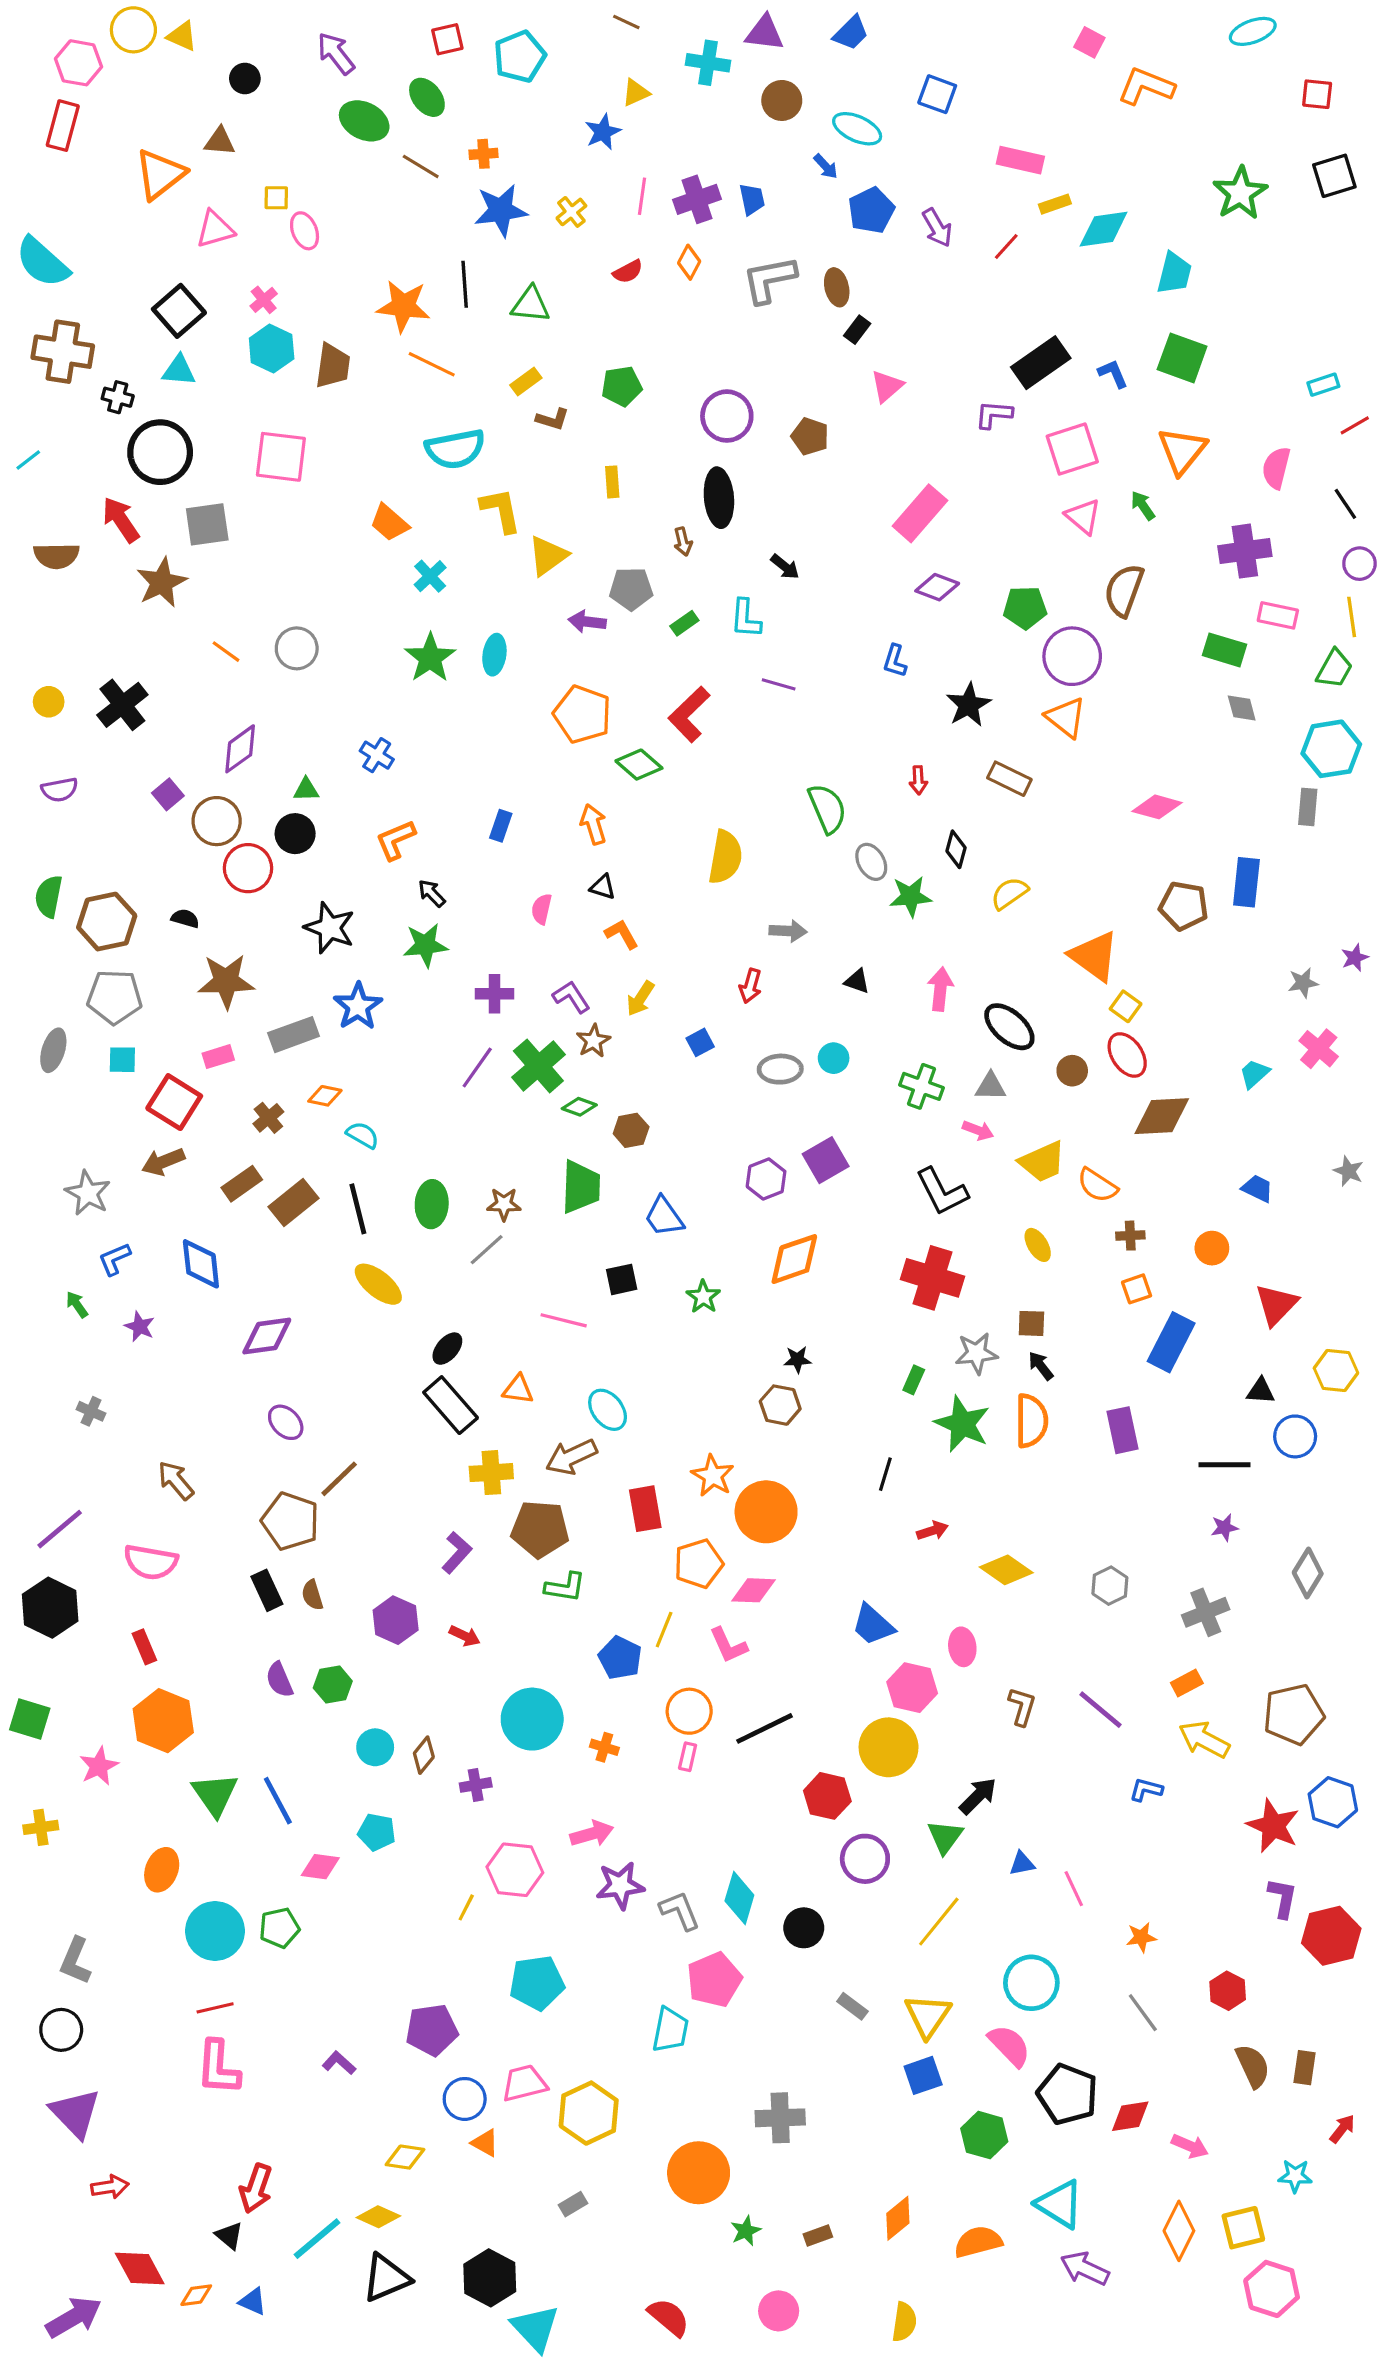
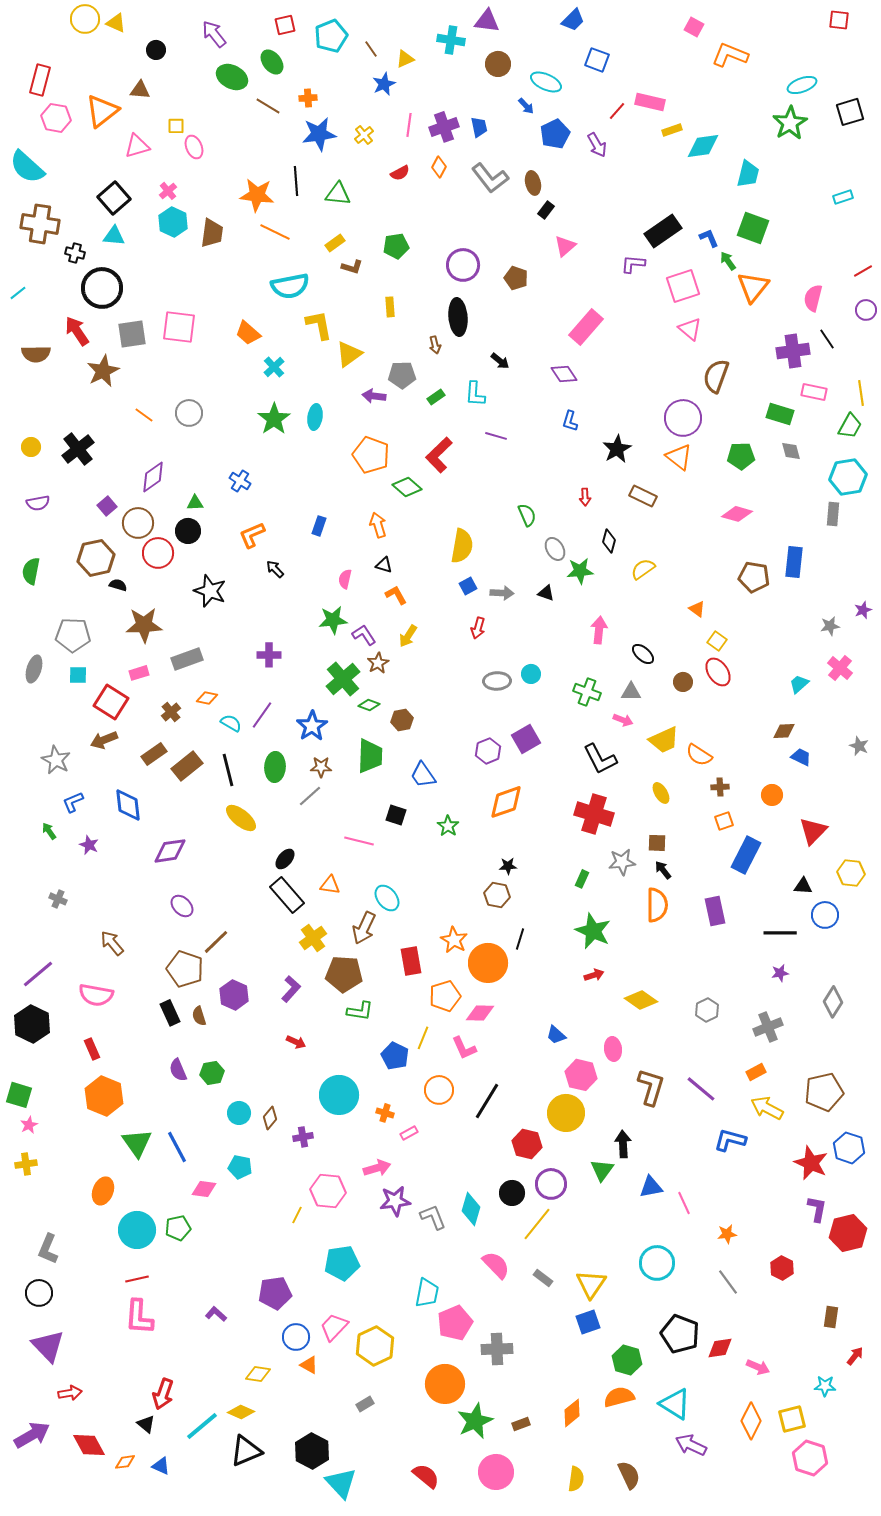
brown line: (626, 22) -> (371, 49), moved, turned 30
cyan ellipse: (1253, 31) -> (802, 85), moved
blue trapezoid: (851, 33) -> (573, 20), moved
pink hexagon: (78, 63) -> (56, 118), moved
red square: (1317, 94) -> (839, 20), moved
red line: (1006, 246) -> (617, 111), moved
gray L-shape: (769, 279) -> (490, 178), turned -117
cyan rectangle: (1323, 385) -> (843, 197), moved
pink square: (281, 457) -> (179, 327), moved
black line: (1345, 504) -> (827, 339), moved
green arrow: (1143, 506) -> (728, 261), moved
purple circle: (1359, 564) -> (866, 310), moved
purple diamond: (937, 587) -> (564, 374), moved, turned 36
green pentagon: (1025, 608) -> (741, 456), moved
green semicircle: (827, 808) -> (527, 515), size x0.7
brown hexagon: (107, 922) -> (96, 558), moved
green star: (425, 945) -> (333, 620), moved
orange triangle: (1094, 956) -> (697, 609), size x0.5
black triangle: (857, 981) -> (546, 593), moved
purple cross: (494, 994) -> (269, 655), moved
blue star: (358, 1006) -> (312, 726), moved
black ellipse: (1009, 1027) -> (643, 654), size x0.7
blue square: (700, 1042) -> (468, 586), moved
purple line: (477, 1068) -> (262, 715), moved
brown diamond: (1162, 1116) -> (784, 731), moved, size x0.6
black square: (622, 1279) -> (396, 815), turned 30
green star: (962, 1424) -> (593, 931), moved
brown arrow: (571, 1457) -> (364, 928), turned -40
yellow cross: (491, 1473) -> (313, 938), turned -32
black line: (885, 1474) -> (520, 939), moved
purple hexagon: (396, 1620) -> (234, 995), moved
blue trapezoid: (873, 1625) -> (556, 1035), size x0.7
brown L-shape: (1022, 1706) -> (651, 1087), size x1.5
black line: (765, 1728) -> (487, 1101), turned -33
pink rectangle: (688, 1757) -> (409, 1133), moved, turned 48
pink star: (99, 1766) -> (29, 1125), moved, size x0.7
blue L-shape: (1146, 1790) -> (730, 1140), size x1.5
black arrow: (978, 1796) -> (623, 1144), turned -48
blue triangle: (1022, 1863) -> (651, 1187), size x1.4
yellow line: (939, 1922) -> (537, 1224), moved
black circle: (804, 1928) -> (512, 1193), moved
pink pentagon: (714, 1980) -> (455, 1323), moved
pink semicircle: (1009, 2046) -> (496, 1265), moved
brown semicircle: (1253, 2066) -> (629, 1475), moved
pink trapezoid: (524, 2083) -> (334, 1327), turned -32
green star: (746, 2231) -> (475, 1421), size x1.8
orange semicircle: (978, 2242) -> (619, 1397), moved
pink circle: (779, 2311) -> (496, 1472), size x1.4
purple arrow: (74, 2317) -> (32, 1435), moved

